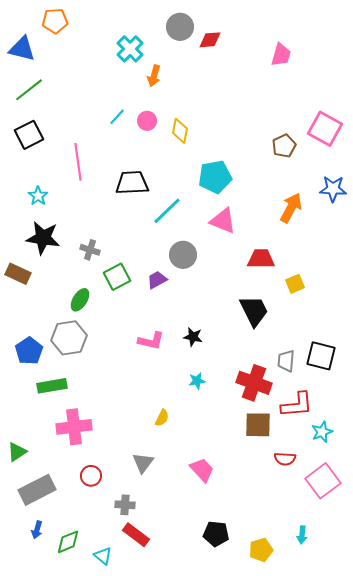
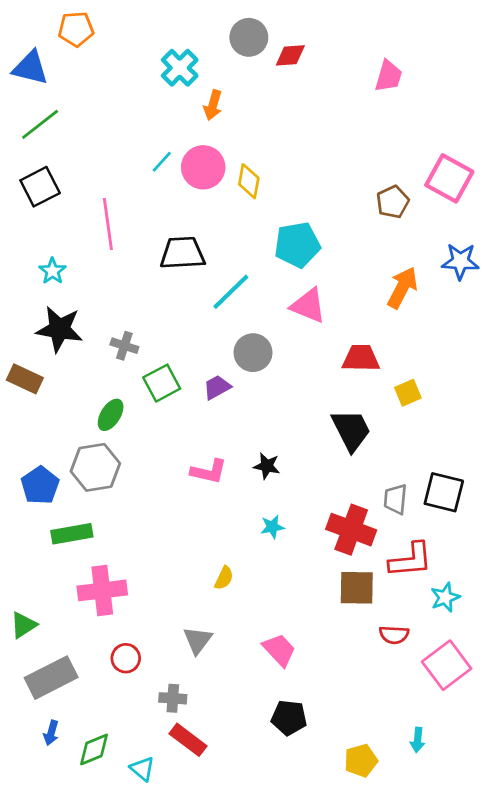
pink circle: (147, 121) -> (203, 167), size x1.6
black pentagon: (216, 534) -> (289, 718), moved

